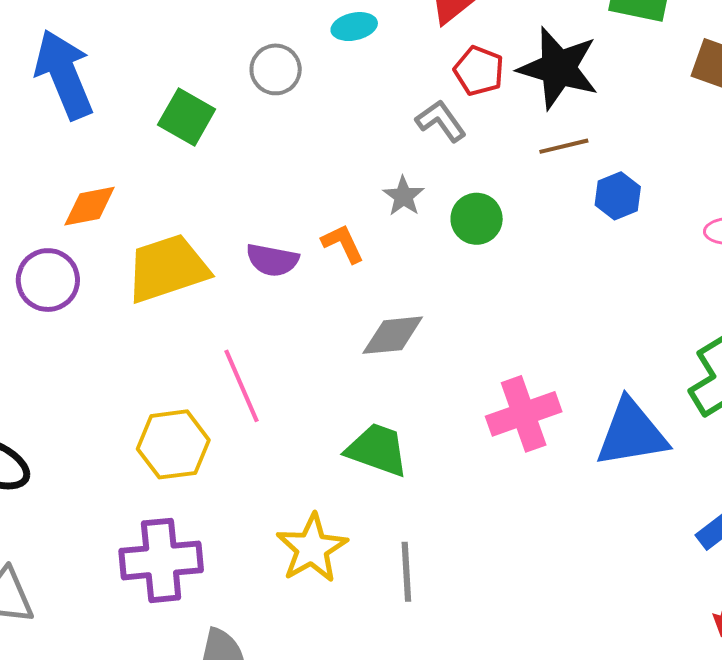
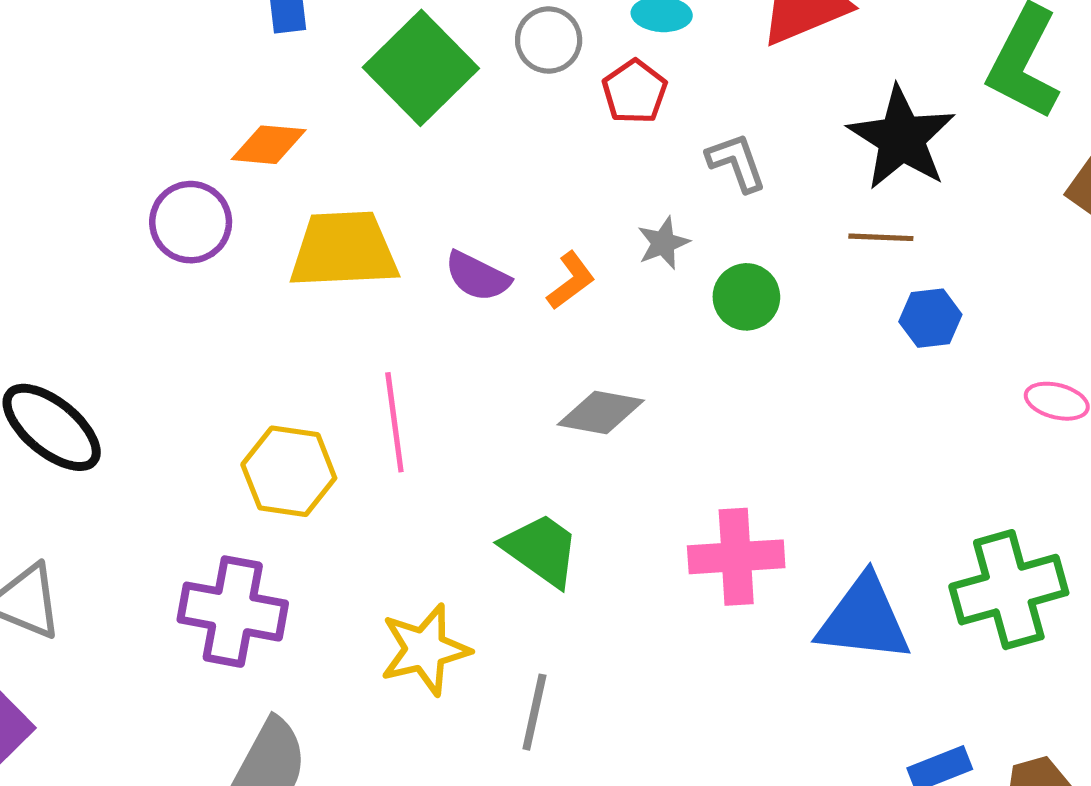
red pentagon: (479, 71) -> (635, 92), moved
green square: (187, 117) -> (421, 68), size x1.5
orange L-shape: (343, 244) -> (571, 281), turned 63

